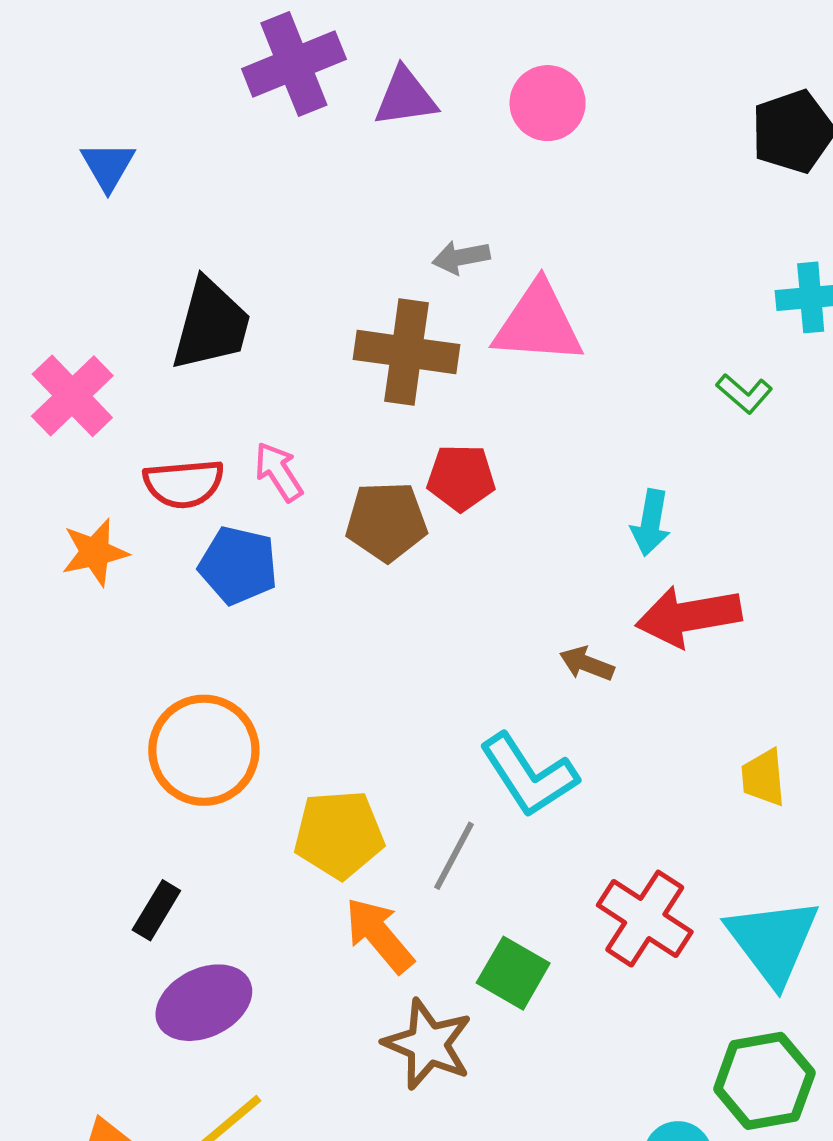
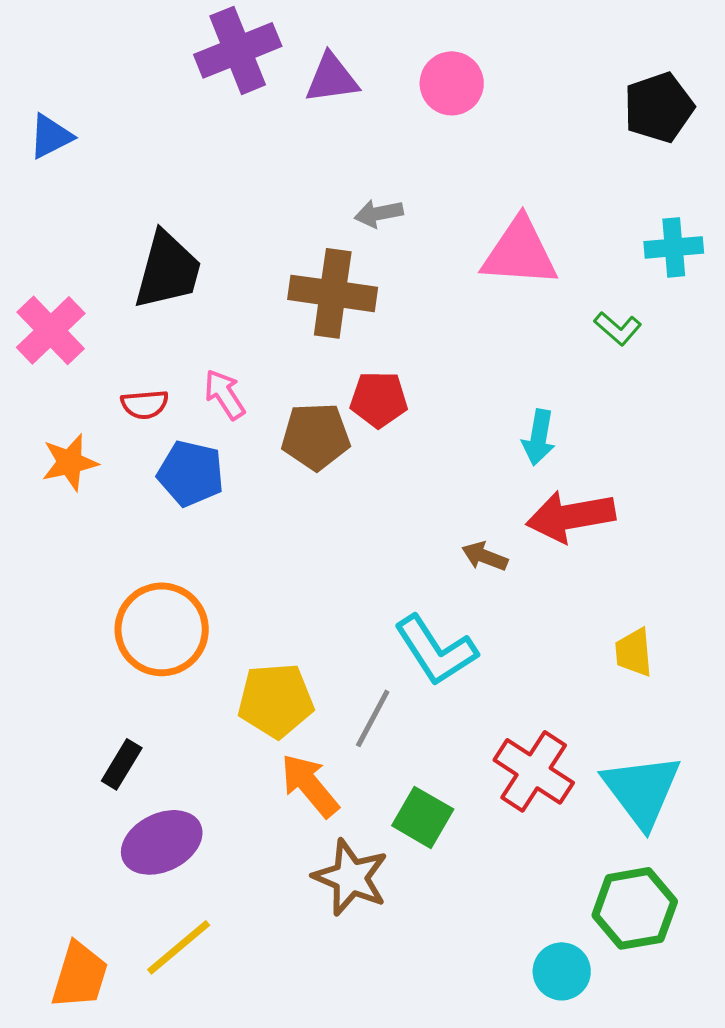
blue triangle: (108, 166) -> (51, 136), moved, turned 33
pink triangle: (538, 324) -> (520, 252), moved
red semicircle: (184, 484) -> (145, 404), size x0.7

